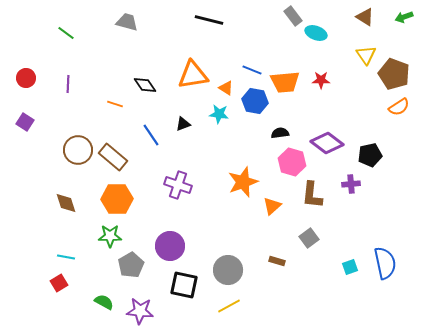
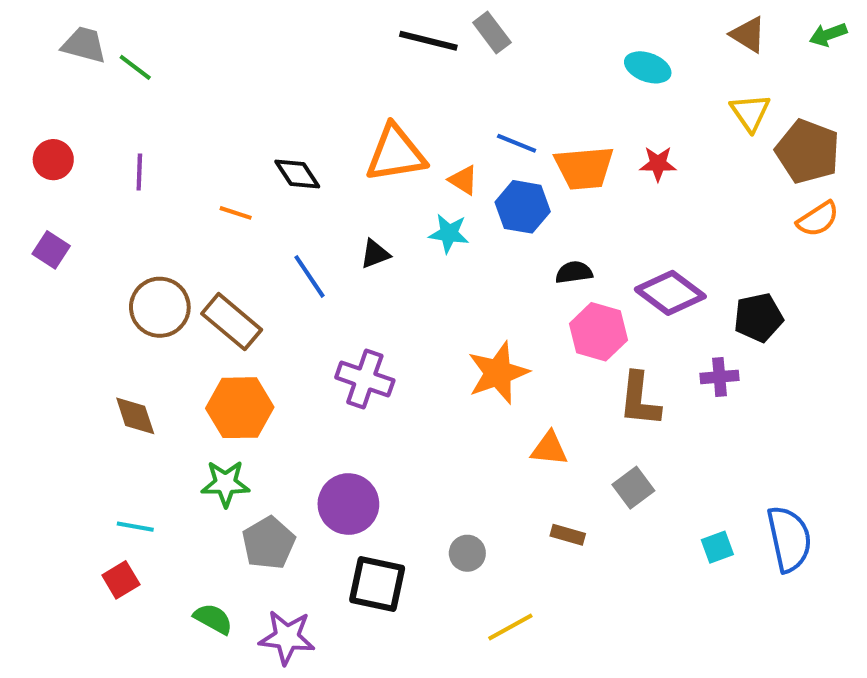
gray rectangle: (293, 16) -> (492, 33), moved
gray trapezoid: (127, 22) -> (84, 45), moved
orange triangle: (272, 206) -> (549, 449), moved, turned 48
gray circle: (228, 270) -> (467, 553), size x0.6
yellow line: (229, 306) -> (510, 627), moved

